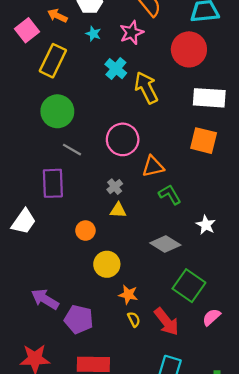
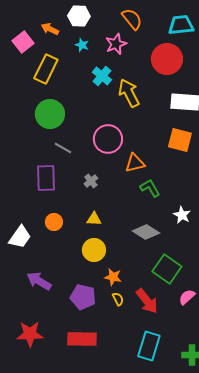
gray cross: (115, 187) -> (91, 181), moved
yellow triangle: (118, 210) -> (94, 219), moved
white trapezoid: (24, 222) -> (20, 237), moved
orange circle: (85, 231) -> (54, 222), moved
purple pentagon: (79, 319) -> (83, 297), moved

